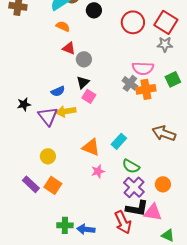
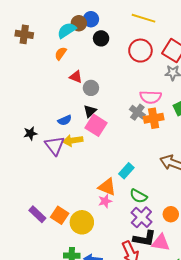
orange semicircle: (63, 26) -> (61, 54), moved, turned -80
pink square: (89, 96) -> (96, 125), size x1.5
orange triangle: (91, 147) -> (107, 187), moved
yellow circle: (48, 156) -> (82, 222), moved, size x1.5

